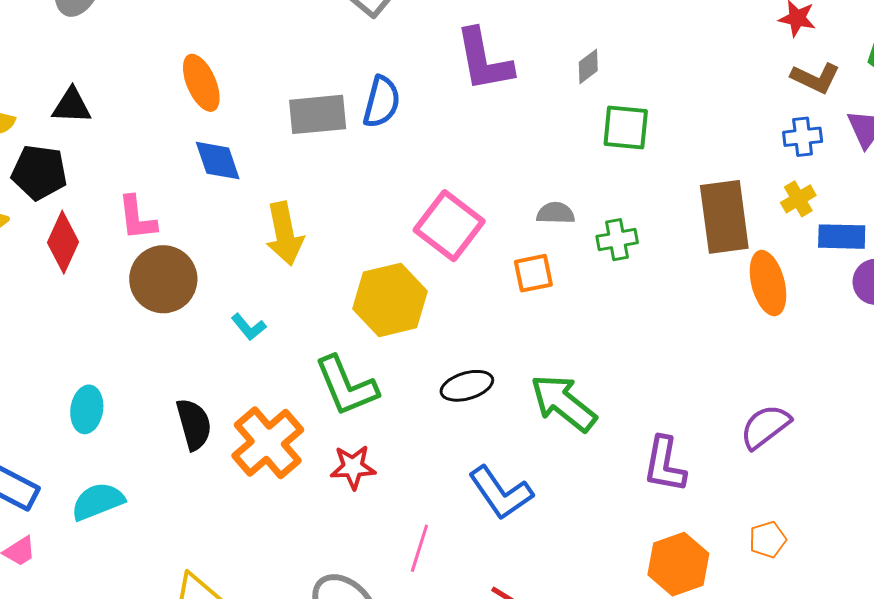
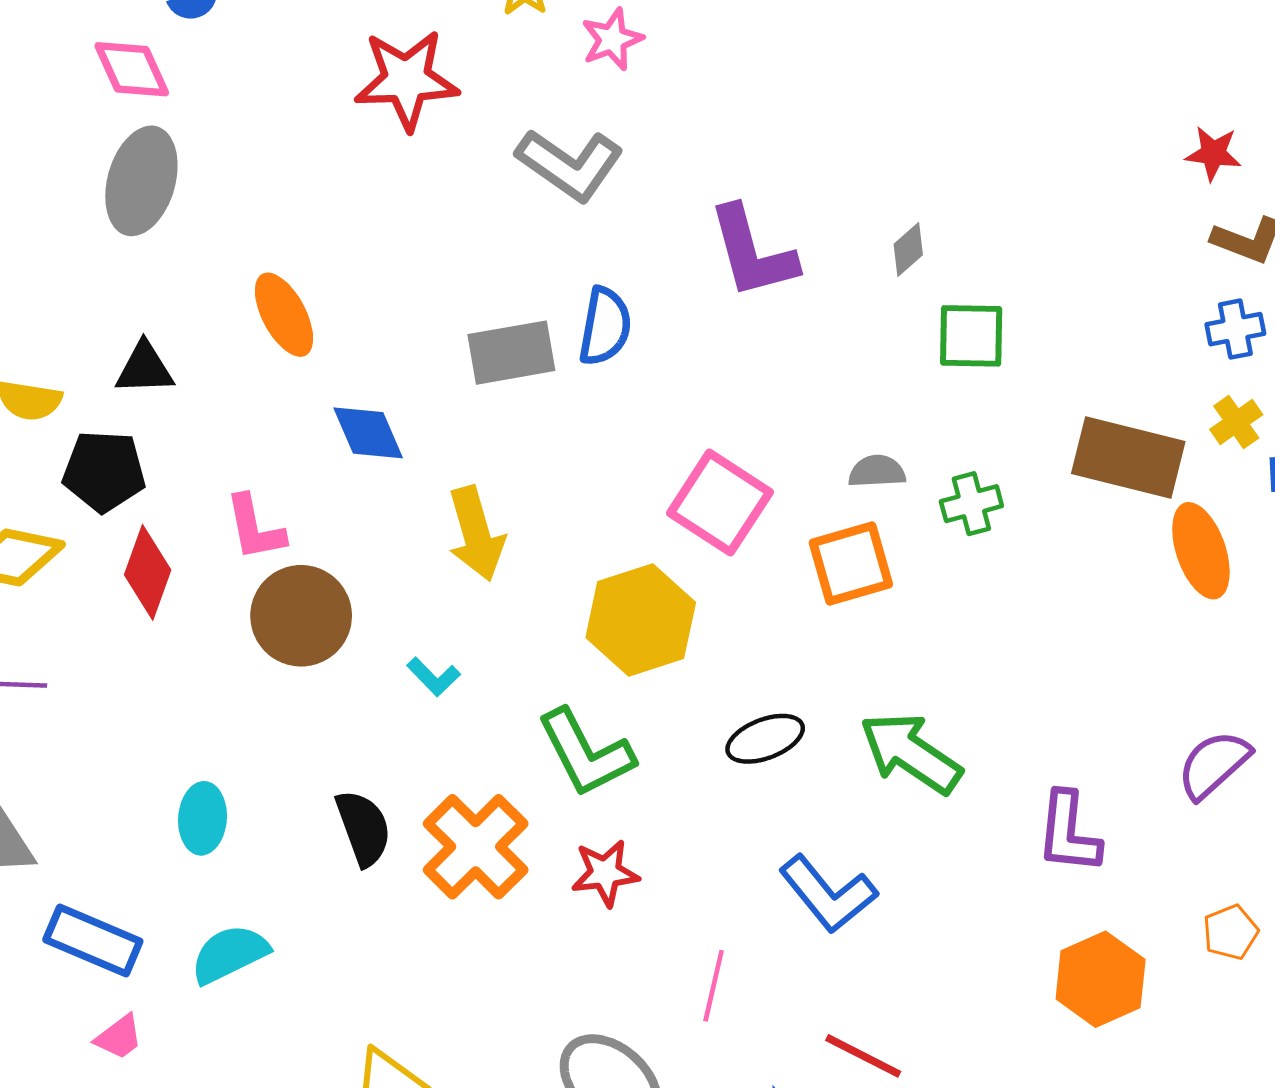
orange ellipse: (201, 83) -> (284, 315), moved
brown rectangle: (724, 217) -> (1128, 457), turned -64
orange square: (533, 273) -> (851, 564), size x1.4

